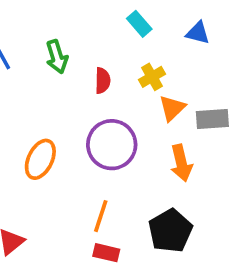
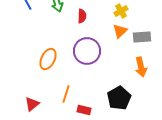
yellow cross: (152, 77) -> (121, 11), moved
orange arrow: (181, 163) -> (141, 67), moved
orange line: (101, 216) -> (66, 94), moved

